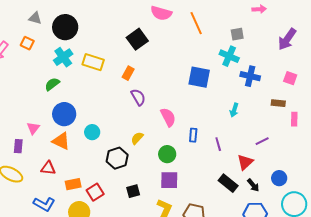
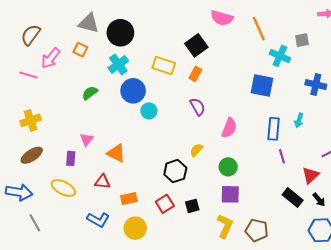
gray triangle: (35, 18) -> (89, 23), size x1.5
cyan cross: (229, 56) -> (280, 56), moved
yellow rectangle: (93, 62) -> (164, 65), moved
orange rectangle: (128, 73) -> (195, 74), moved
green semicircle: (52, 84) -> (90, 93), moved
blue circle: (64, 114) -> (133, 91), moved
pink semicircle: (168, 117) -> (229, 128), turned 48
cyan circle: (92, 132) -> (149, 111), moved
blue rectangle: (193, 135) -> (274, 129), moved, size x1.5
red square: (95, 192) -> (165, 204), moved

